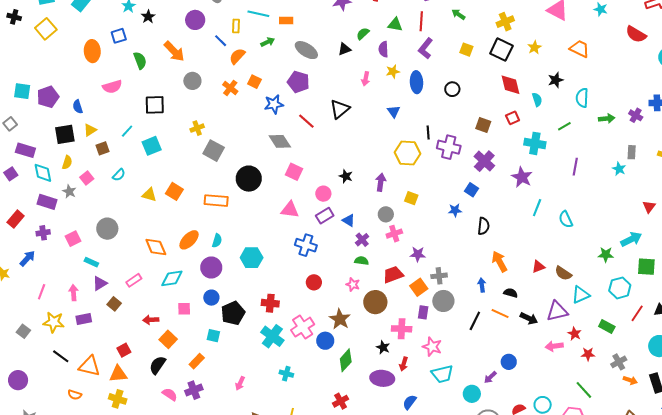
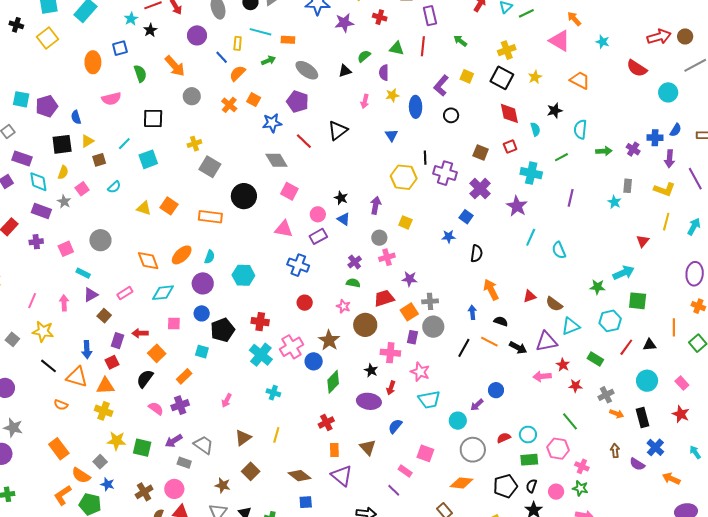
purple L-shape: (425, 48) -> (441, 86), moved
blue triangle: (349, 220) -> (344, 219), moved
blue arrow: (27, 258) -> (87, 350), moved, turned 132
purple rectangle: (84, 319) -> (118, 341), moved, turned -63

